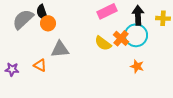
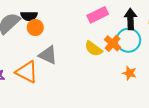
black semicircle: (42, 12) -> (29, 16), turned -70
gray triangle: (60, 49) -> (48, 55), turned 30
orange triangle: (40, 65) -> (27, 72), size x1.6

